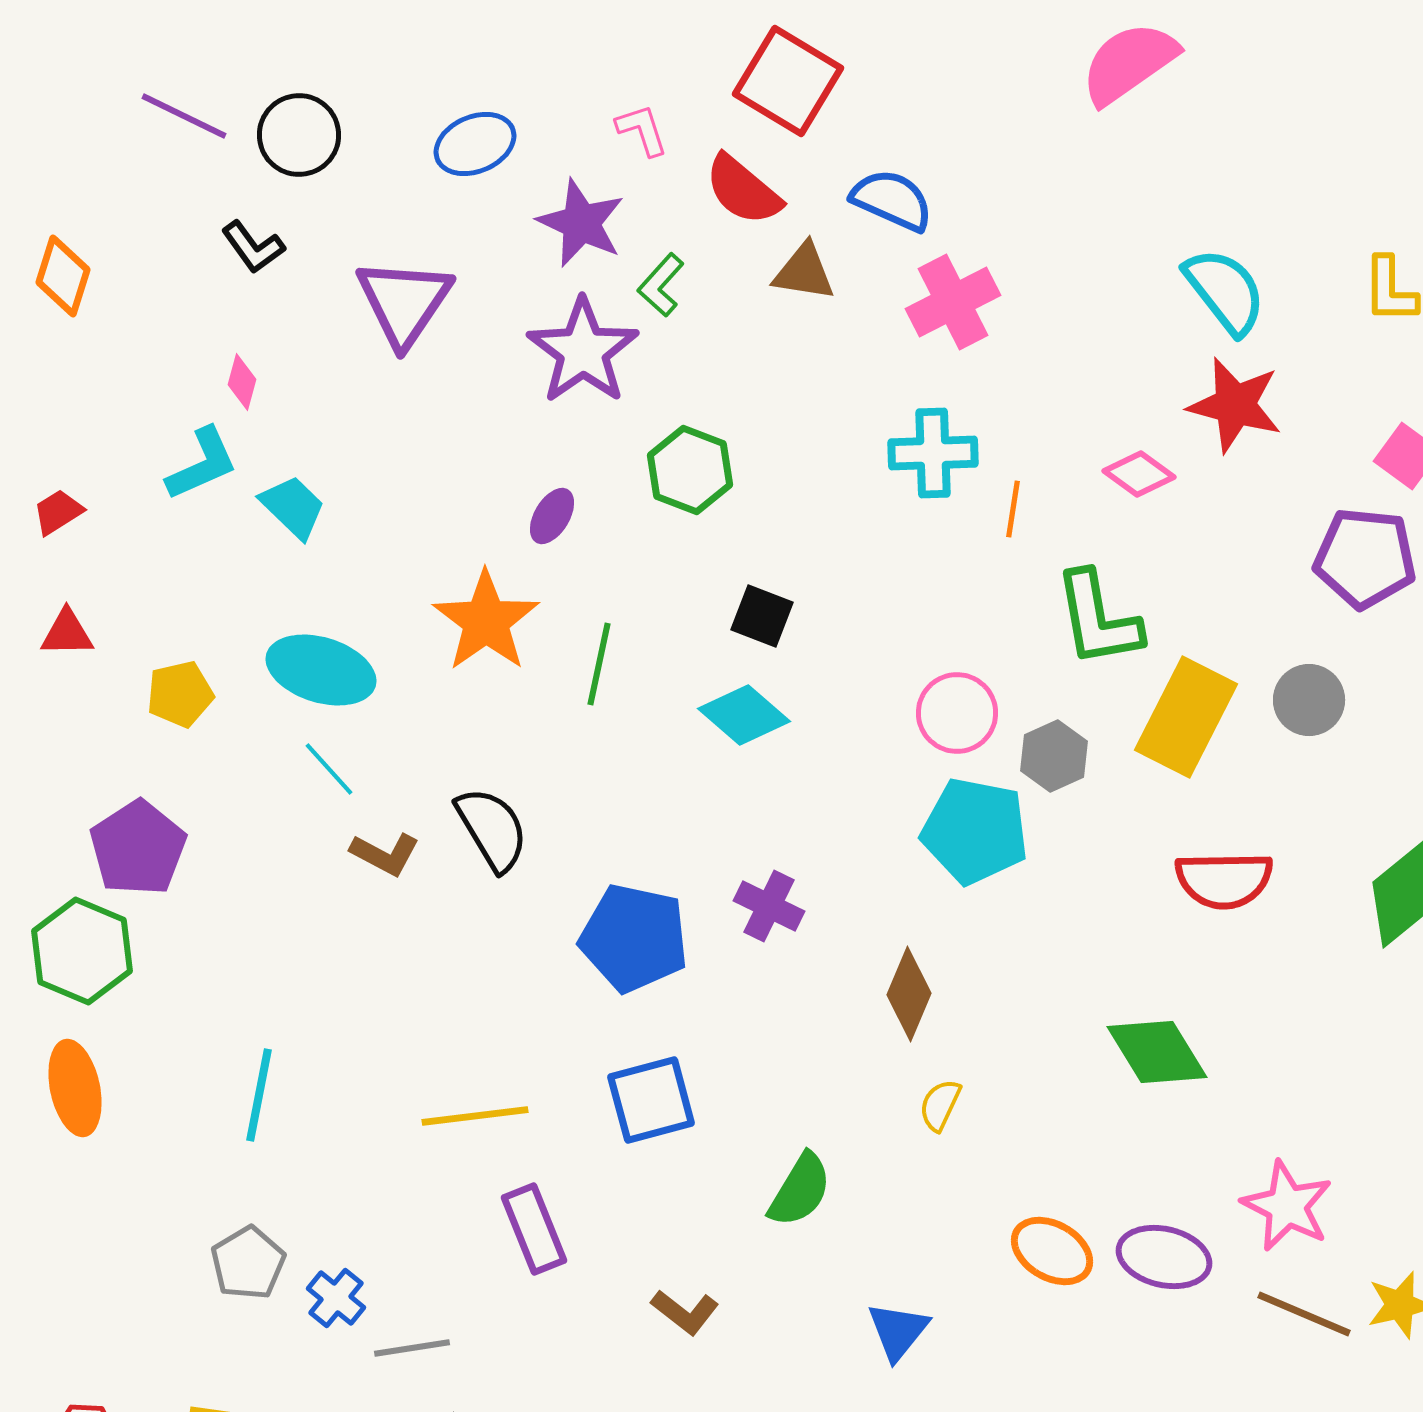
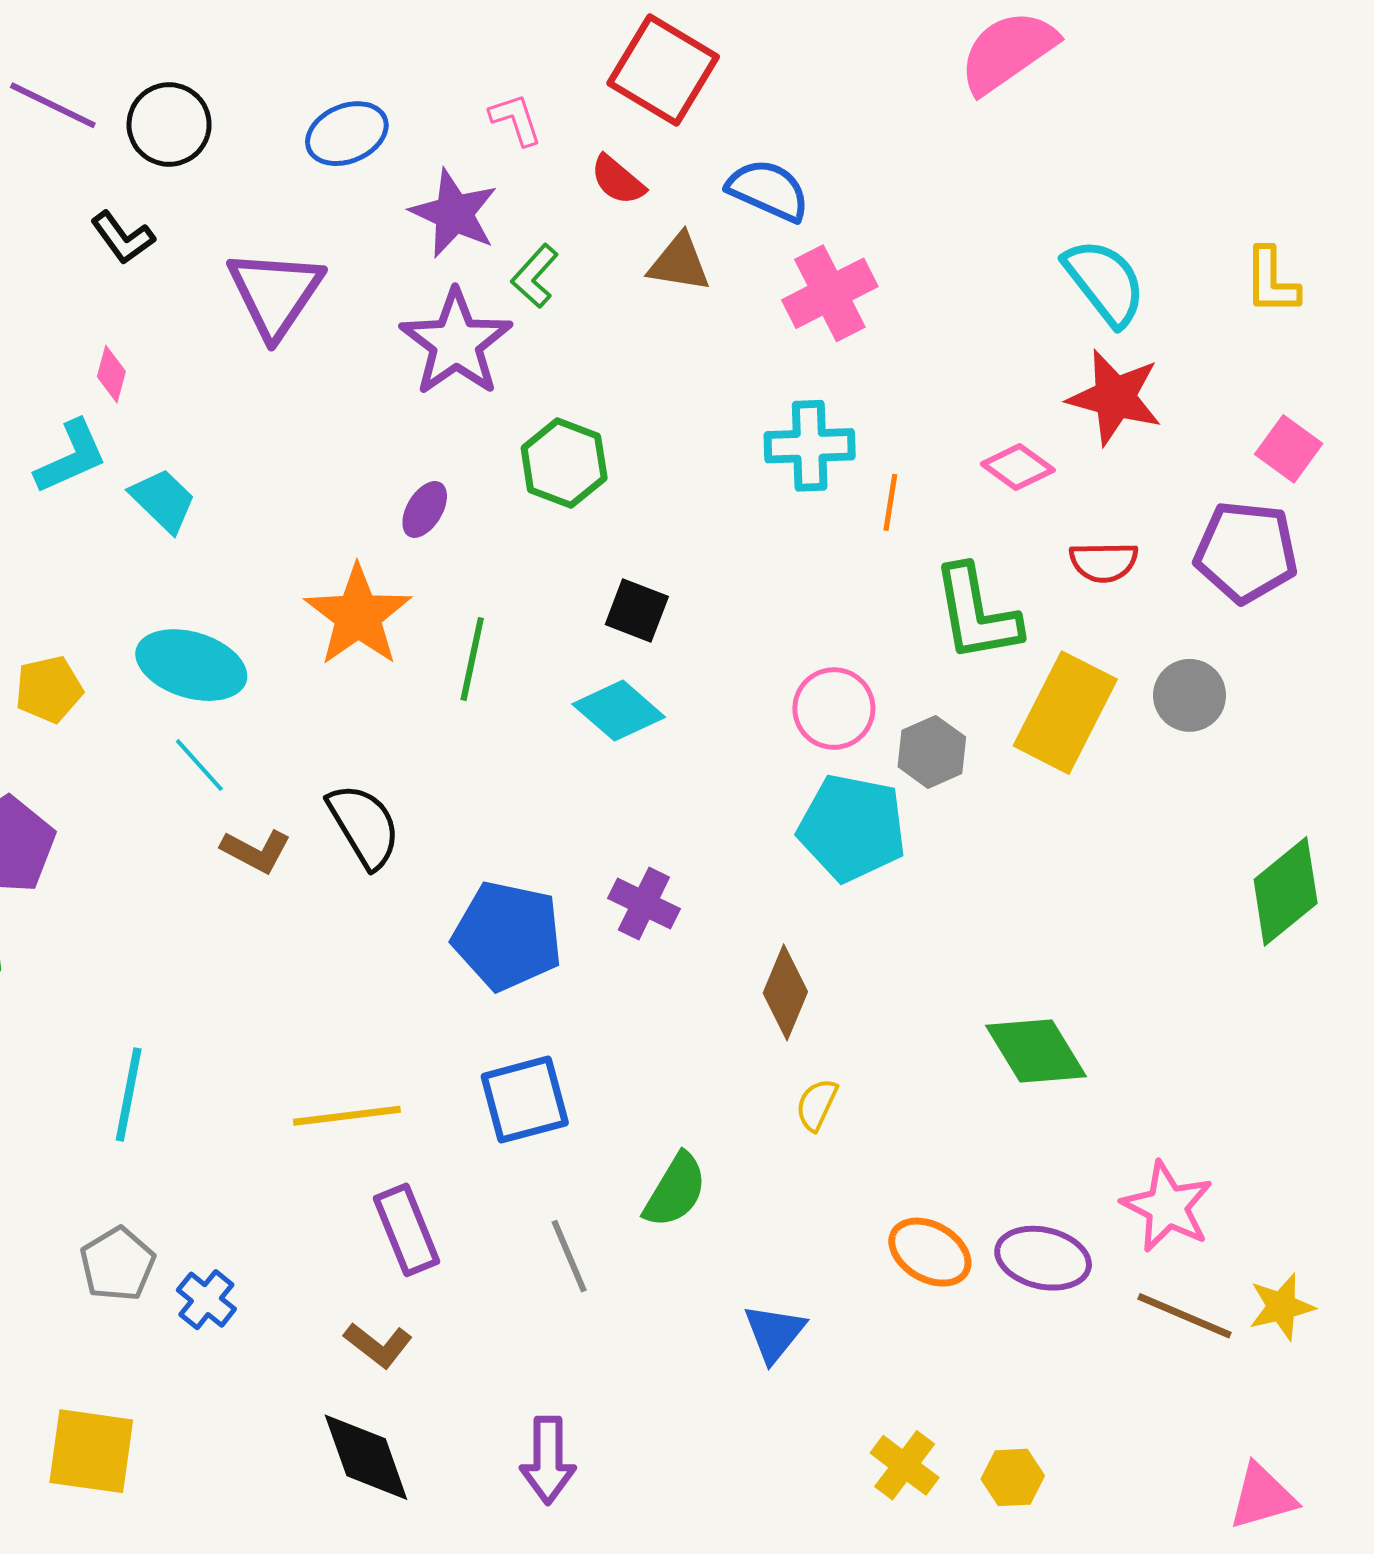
red semicircle: (743, 190) -> (618, 180), size x0.7
red semicircle: (1224, 880) -> (1104, 562), moved, size x0.7
brown L-shape: (685, 1312) -> (378, 1345), moved
gray line: (412, 1348) -> (569, 1256), moved, turned 76

